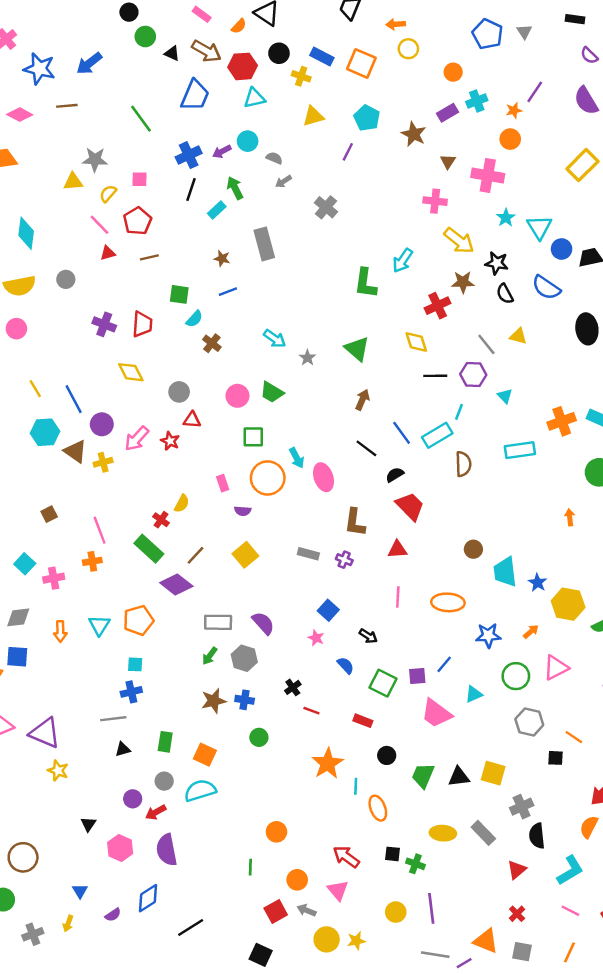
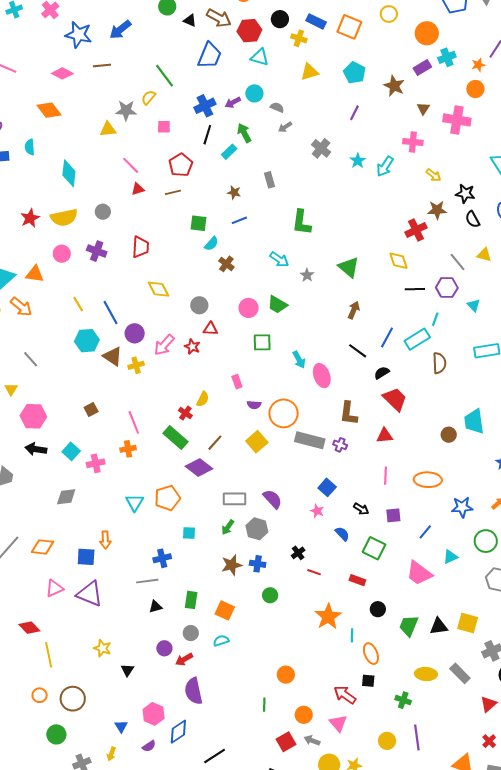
orange circle: (453, 72) -> (427, 33), size x1.5
cyan triangle: (254, 98) -> (260, 57), turned 30
purple line: (348, 152) -> (354, 113), moved
yellow semicircle: (108, 194) -> (148, 97), moved
cyan star: (506, 218) -> (358, 161), moved
red pentagon: (137, 221) -> (181, 165), moved
yellow arrow: (459, 241) -> (433, 175), size x0.6
gray rectangle: (264, 244) -> (269, 180), size x0.6
cyan arrow: (403, 260) -> (385, 166), moved
green L-shape: (365, 283) -> (302, 222), moved
purple cross: (104, 324) -> (97, 251), moved
red trapezoid: (142, 324) -> (141, 247), moved
blue line: (402, 433) -> (387, 337), turned 65
orange circle: (268, 478) -> (284, 413), moved
gray rectangle: (308, 554) -> (310, 440), size x1.6
cyan trapezoid: (505, 572) -> (474, 421), moved
orange arrow: (60, 631) -> (105, 540), moved
blue square: (17, 657) -> (86, 557), moved
cyan square: (135, 664) -> (189, 533), moved
purple square: (417, 676) -> (393, 515), moved
yellow star: (58, 771) -> (102, 648), moved
cyan semicircle: (200, 791) -> (221, 641), size x0.6
pink hexagon: (120, 848) -> (154, 714), moved
black square: (393, 854) -> (368, 681), moved

